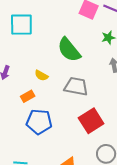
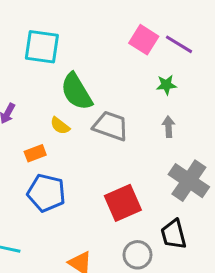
green semicircle: (69, 50) -> (76, 92), moved
gray trapezoid: (76, 86) -> (111, 126), moved

